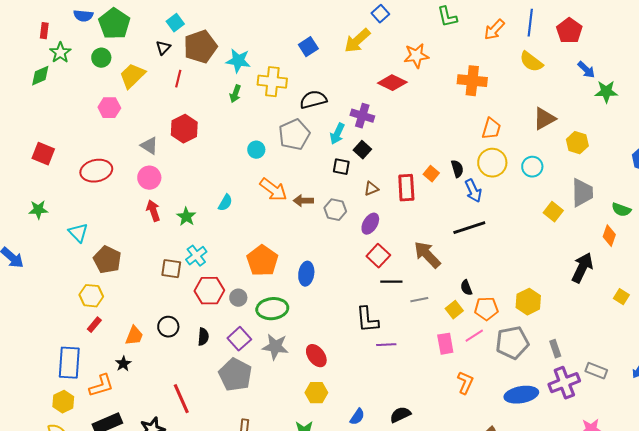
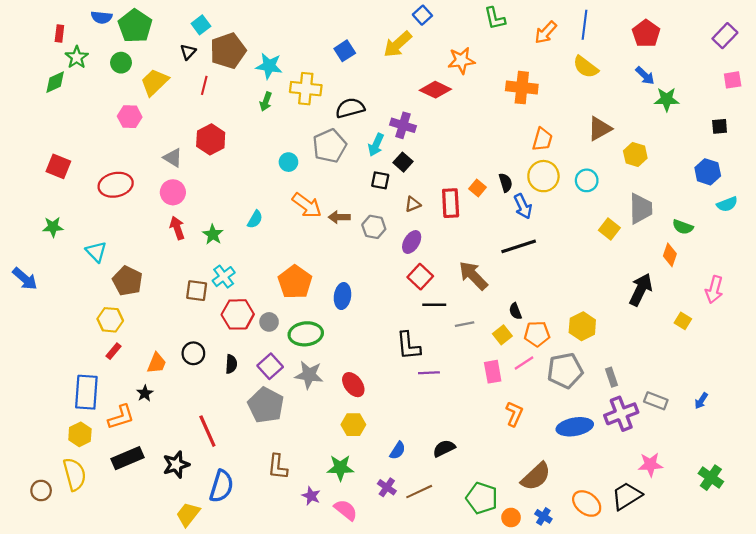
red pentagon: (569, 31) -> (646, 33), moved

